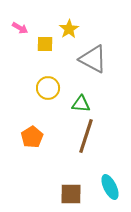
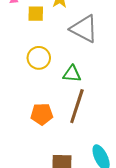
orange pentagon: (32, 137) -> (42, 114), moved, turned 30

